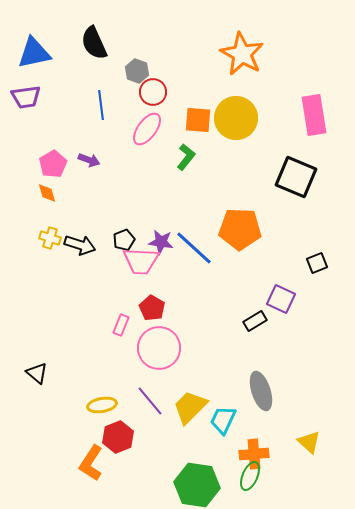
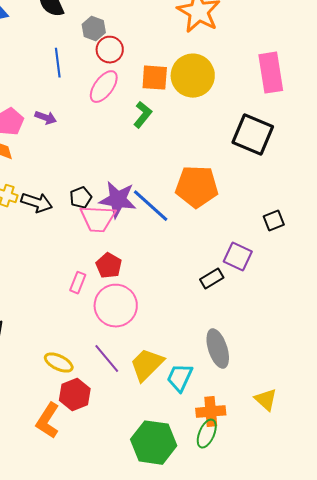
purple star: (161, 242) -> (118, 200), size x1.5
yellow ellipse: (102, 405) -> (59, 363), turned 36

